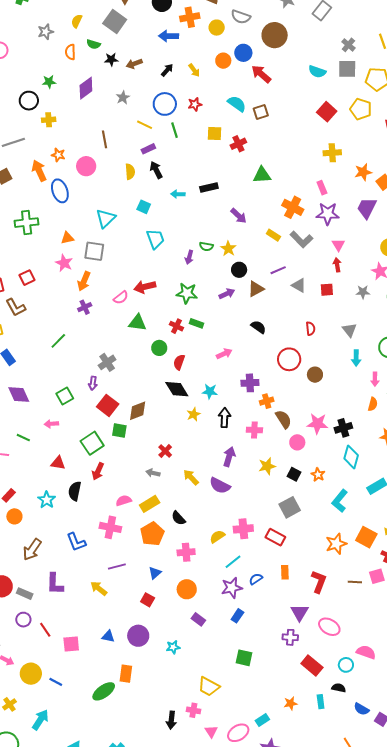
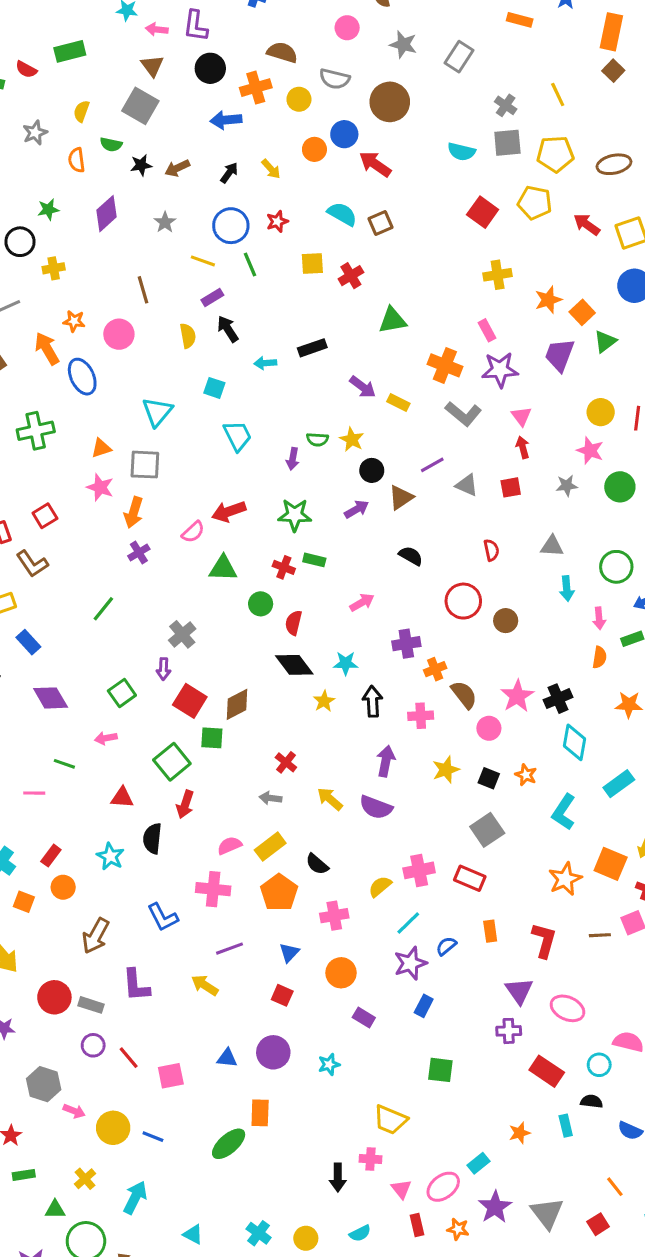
yellow rectangle: (273, 235) -> (398, 402), moved
gray triangle: (349, 330) -> (552, 546), turned -42
pink star: (317, 424) -> (517, 696), turned -30

